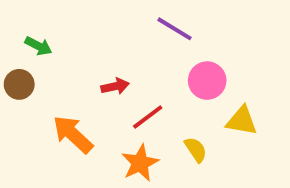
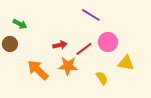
red line: (148, 117) -> (84, 49), moved
orange star: (140, 163) -> (68, 66), moved, turned 30

